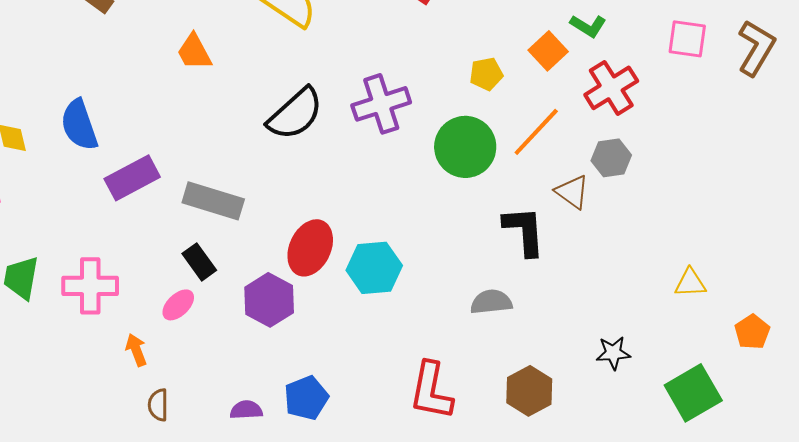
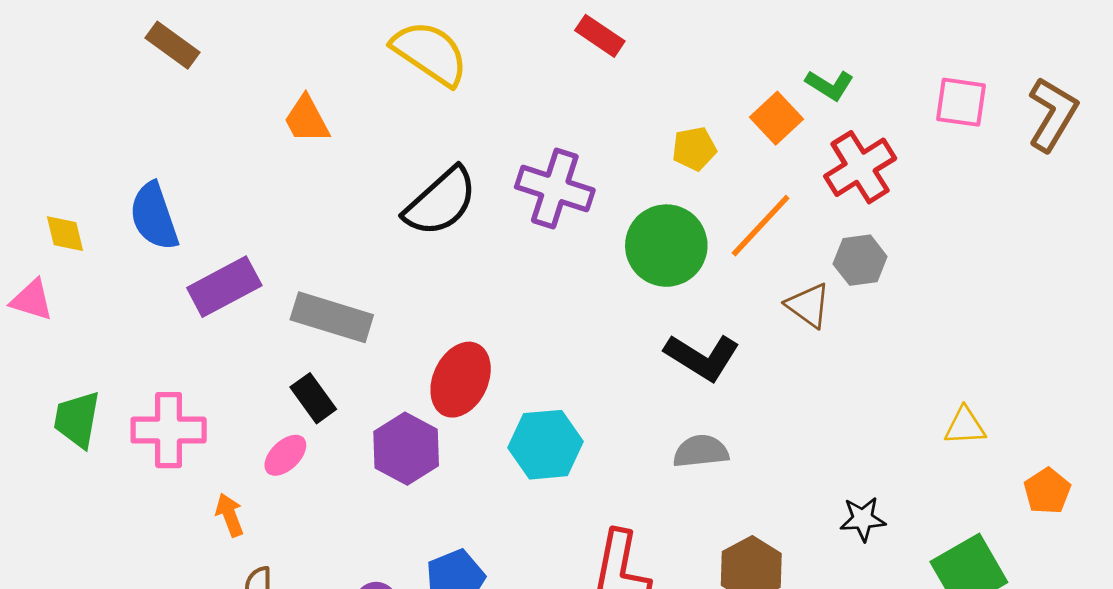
purple cross: (381, 104) -> (555, 188), turned 36
black L-shape: (524, 231) -> (702, 357), moved, turned 126
cyan hexagon: (374, 268) -> (546, 445), moved

